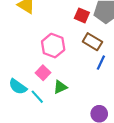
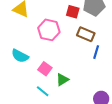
pink hexagon: (53, 46) -> (49, 30), moved
cyan semicircle: (18, 87) -> (20, 56), moved

